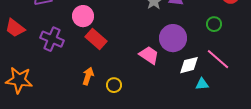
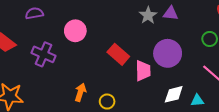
red rectangle: (96, 39) -> (118, 54), moved
pink trapezoid: (149, 55) -> (143, 71), turned 55
white diamond: (189, 65) -> (174, 94), moved

